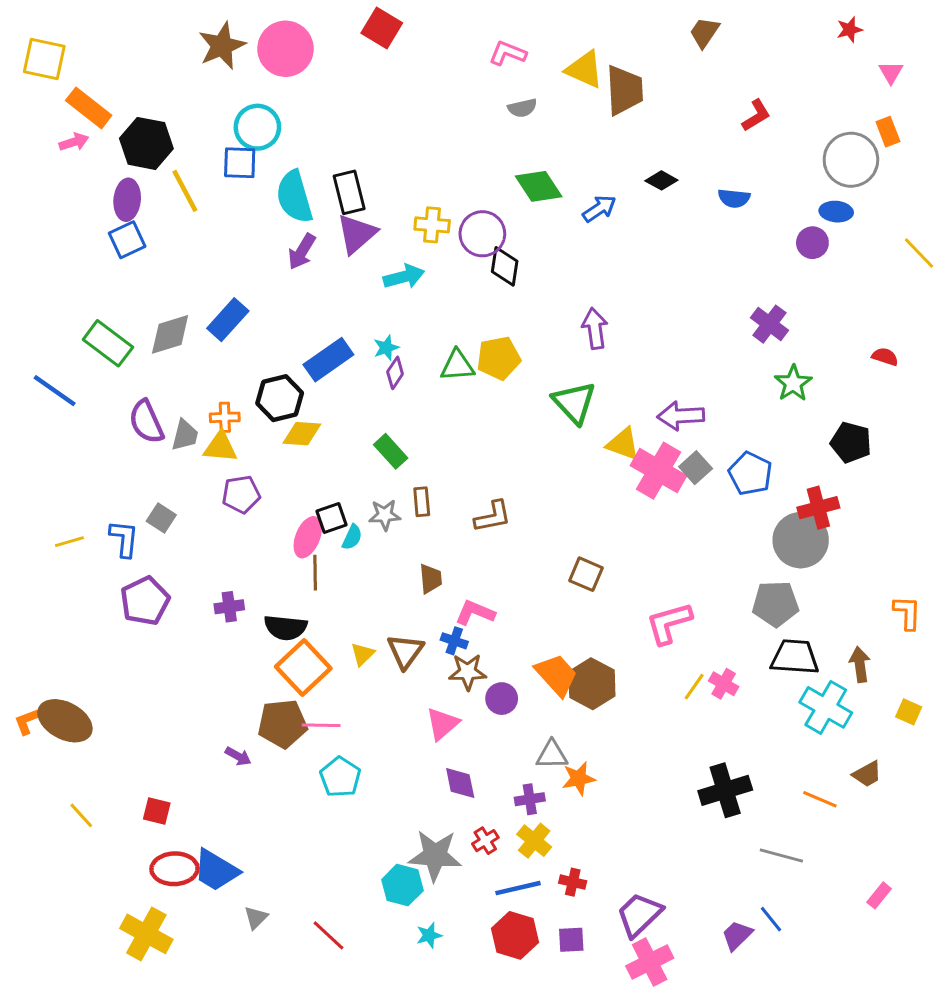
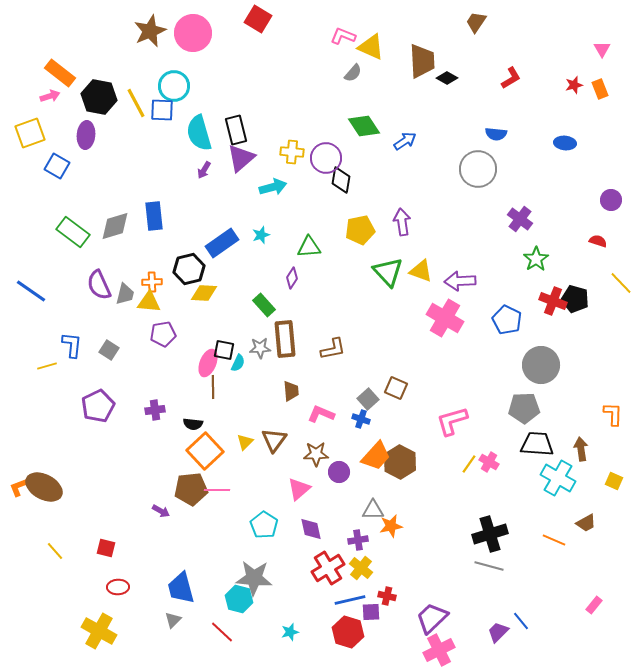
red star: (849, 29) -> (574, 85), moved
yellow square: (44, 59) -> (30, 133), moved, turned -32
yellow triangle: (585, 69) -> (371, 47), moved
gray semicircle: (522, 108) -> (353, 73), turned -36
gray circle: (851, 160) -> (478, 169), moved
black diamond: (661, 180) -> (447, 78), moved
yellow line: (185, 191) -> (136, 103), moved
blue square: (127, 240) -> (57, 166), moved, turned -35
purple circle: (812, 243) -> (611, 200), moved
purple arrow: (302, 252) -> (204, 170), size x0.7
yellow line: (919, 253) -> (621, 283), moved
blue rectangle: (228, 320) -> (154, 216), turned -48
yellow pentagon: (499, 358) -> (360, 230), moved
purple diamond: (395, 373) -> (292, 278), moved
blue line: (55, 391) -> (31, 291), moved
yellow triangle: (623, 444) -> (421, 271), moved
gray square: (696, 468) -> (368, 399), moved
brown rectangle: (422, 502) -> (285, 339), size x1.8
red cross: (818, 508) -> (553, 301), moved, turned 36
black square: (331, 518) -> (224, 350), turned 30
blue L-shape: (124, 539) -> (72, 345), moved
black semicircle: (286, 627) -> (193, 424), size x0.7
blue cross: (454, 641) -> (361, 419), moved
orange trapezoid: (556, 675) -> (376, 456), turned 84
cyan pentagon: (340, 777) -> (264, 525), moved
red cross: (485, 841) -> (328, 568), size x1.8
gray star: (435, 855) -> (254, 578), moved
gray line: (781, 855) -> (489, 566), moved
red ellipse: (174, 869) -> (118, 587), size x0.7
blue trapezoid: (216, 870) -> (181, 588), moved, turned 44
cyan hexagon: (402, 885) -> (239, 599), moved
purple square: (571, 940) -> (371, 612), moved

